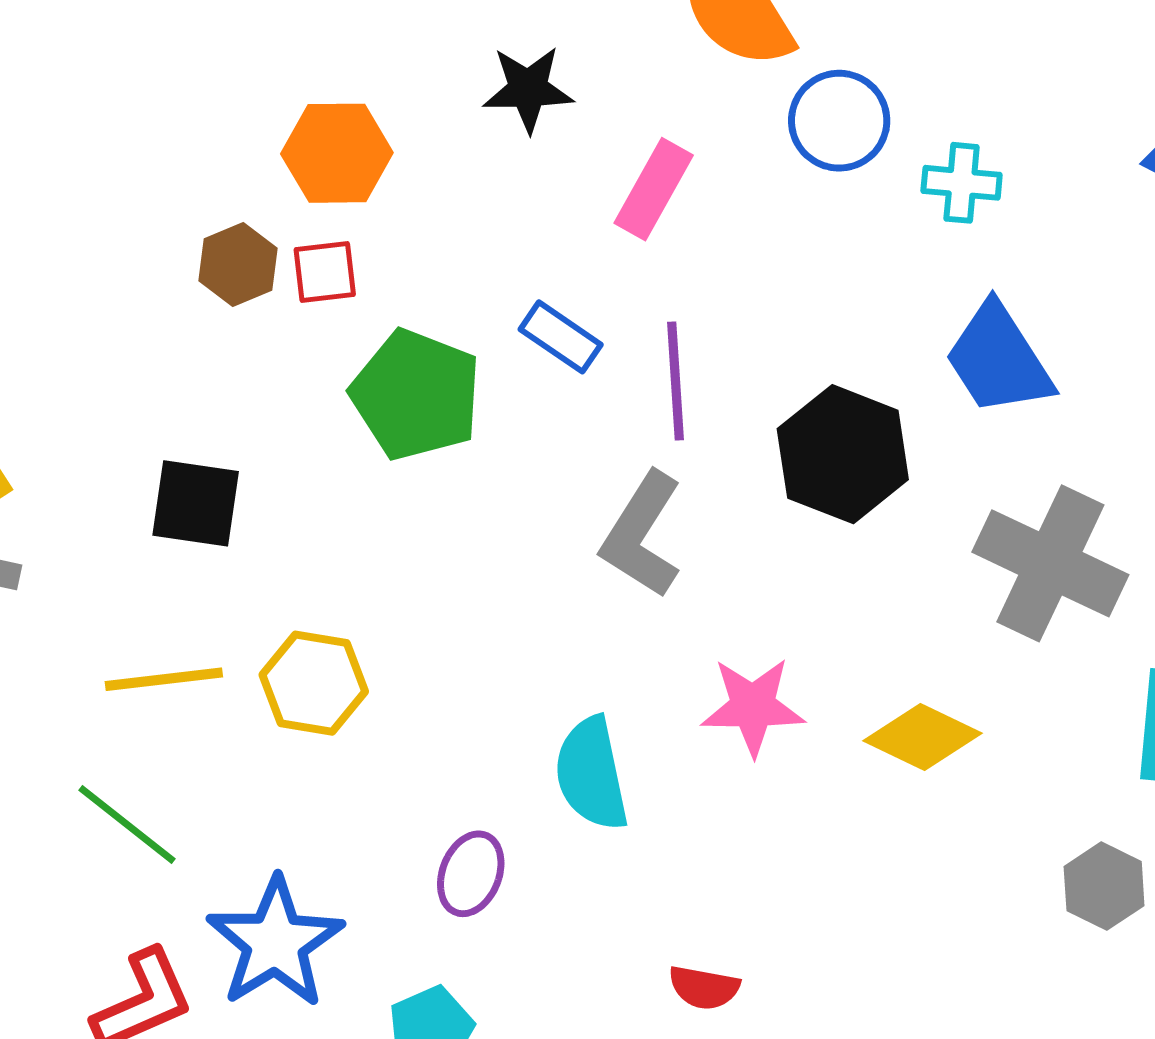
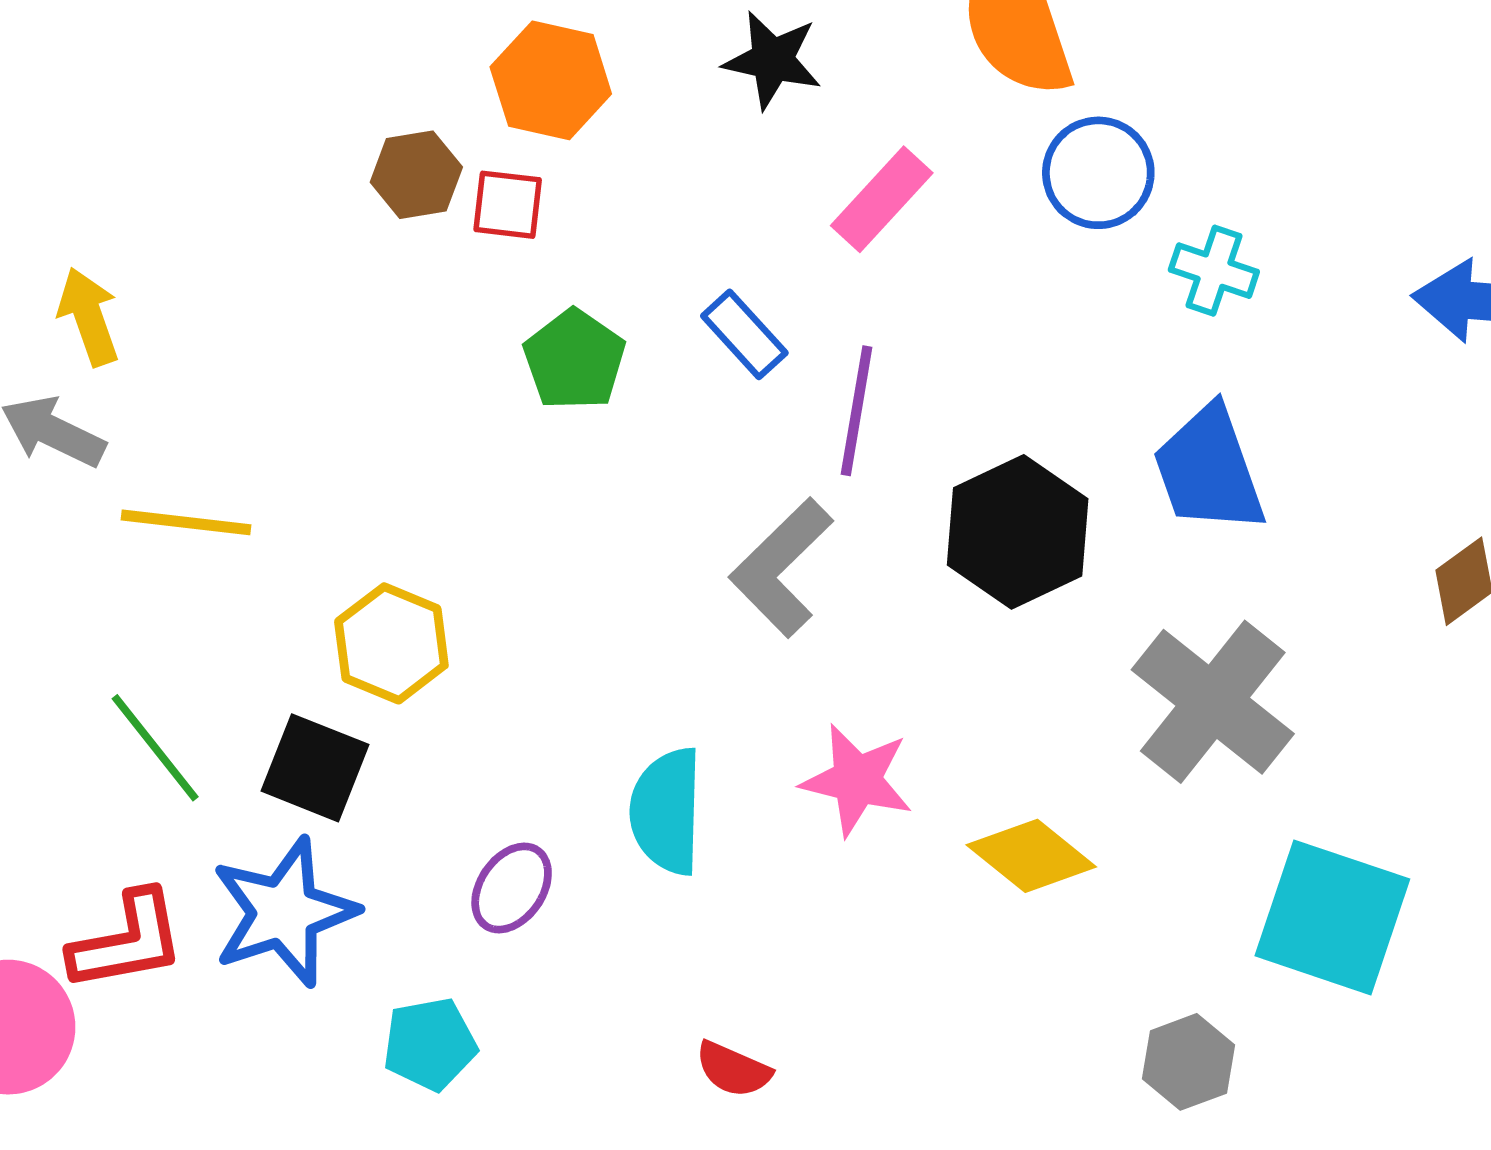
green pentagon: (416, 395) -> (574, 360), size x0.7
black square: (196, 503) -> (315, 768), moved
yellow line: (164, 679) -> (186, 522), moved

